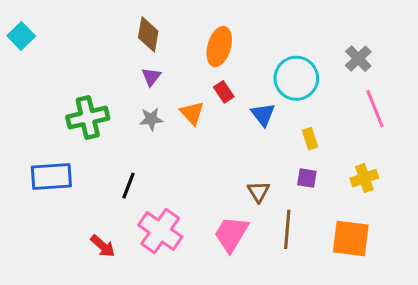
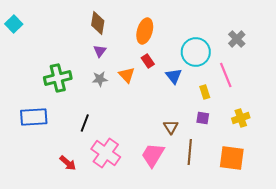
pink line: (375, 108) -> (226, 75), moved

